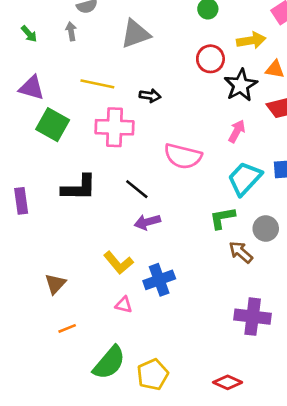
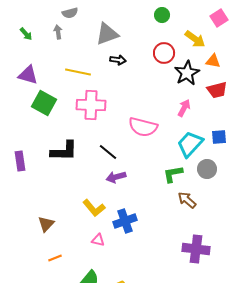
yellow arrow: (251, 40) -> (195, 39), turned 45
black arrow: (150, 96) -> (118, 60), moved
gray circle: (266, 228) -> (207, 169), moved

